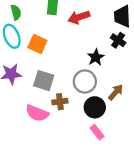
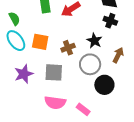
brown arrow: (116, 92) -> (118, 55), moved
brown cross: (60, 102) -> (68, 48), moved
pink rectangle: (97, 132) -> (83, 109), moved

